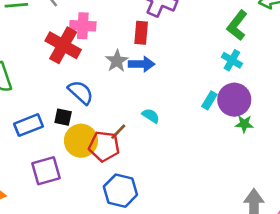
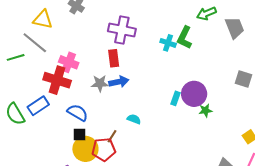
pink cross: (83, 26) -> (69, 62), turned 30
cyan cross: (232, 60) -> (168, 43), moved
gray star: (117, 61) -> (100, 83), turned -30
black square: (63, 117) -> (80, 135), moved
blue rectangle: (29, 125) -> (38, 106), moved

